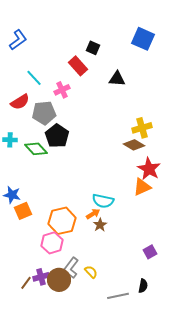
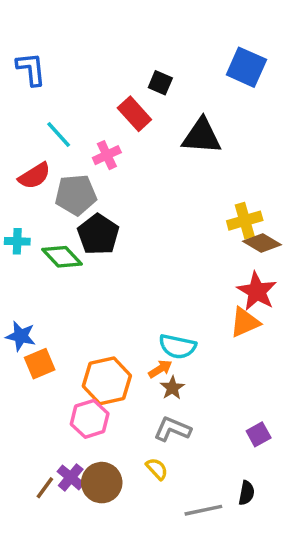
blue L-shape: (18, 40) -> (31, 69), turned -60
black triangle: (117, 79) -> (202, 136), size x1.4
brown diamond: (134, 145) -> (262, 243), moved
gray L-shape: (71, 268) -> (172, 429), moved, turned 75
purple cross: (41, 277) -> (71, 477), turned -35

